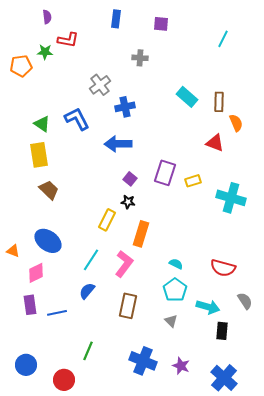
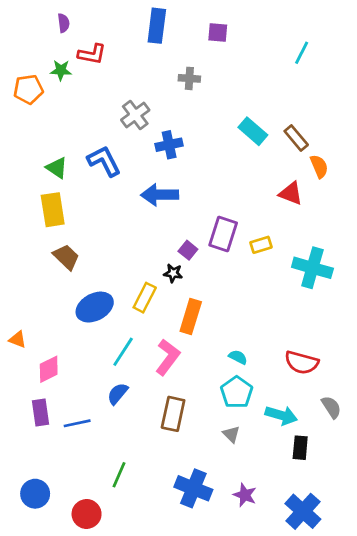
blue rectangle: (116, 19) -> (157, 26), size x1.4
brown rectangle: (219, 102) -> (296, 138), turned -42
purple square: (130, 179) -> (188, 250), moved
blue ellipse: (48, 241) -> (95, 307), moved, turned -64

